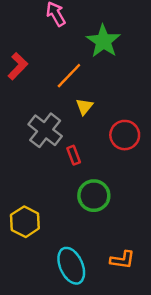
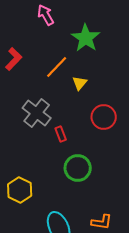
yellow triangle: (84, 107) -> (80, 83), moved

